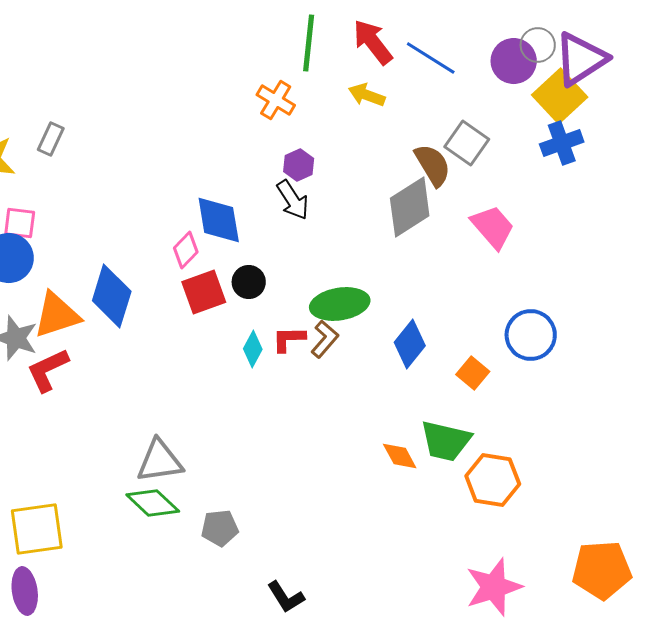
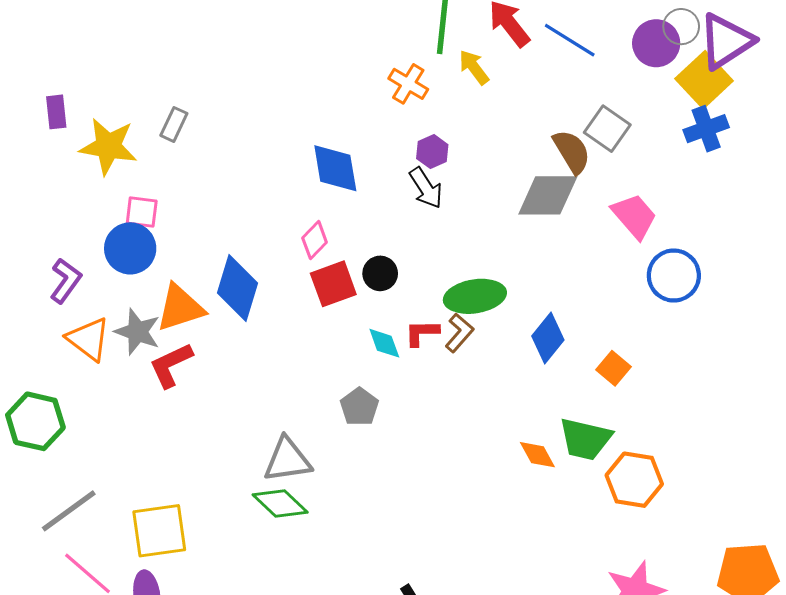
yellow arrow: (367, 95) -> (474, 67), moved, turned 33
gray diamond: (410, 207) -> (548, 195), turned 32
blue diamond: (219, 220) -> (335, 168), moved
blue circle: (531, 335) -> (674, 276), moved
cyan diamond: (253, 349) -> (384, 343), turned -48
gray pentagon: (220, 528) -> (359, 407), moved, turned -30

